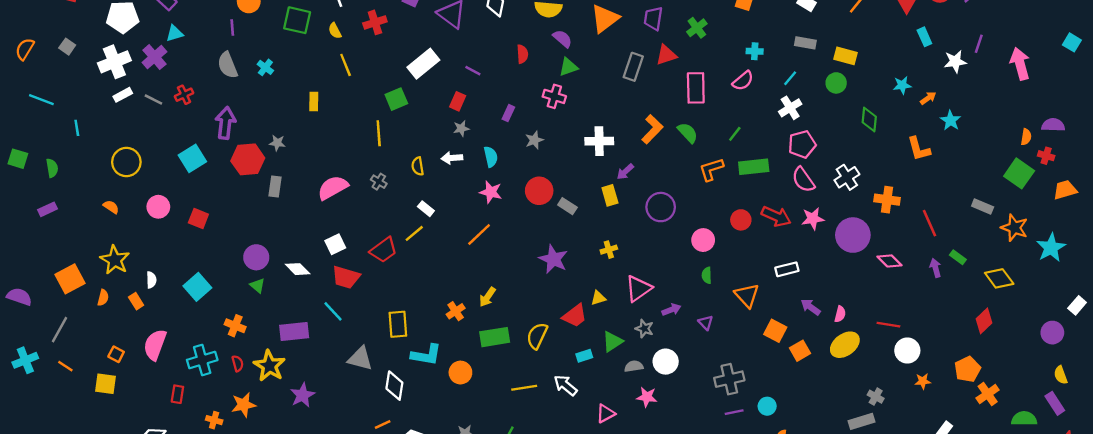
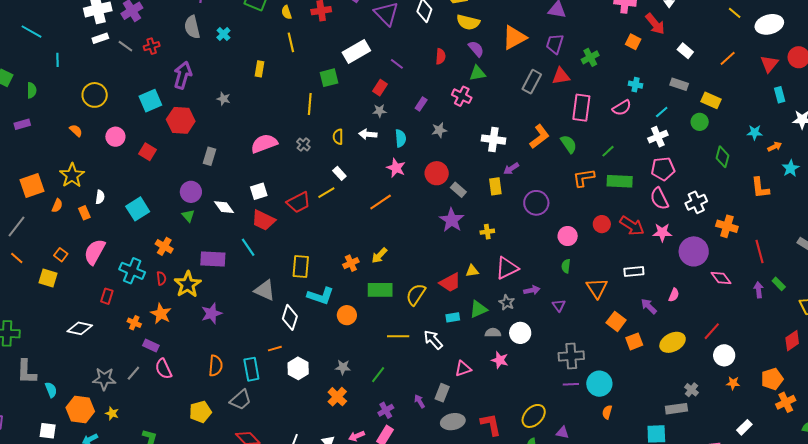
red hexagon: (248, 159) -> (181, 120), moved
gray rectangle: (275, 187) -> (210, 156), moved
purple star: (553, 259) -> (452, 220), moved
pink semicircle: (840, 314) -> (674, 295), moved
red line: (888, 325) -> (712, 331), turned -66
cyan cross: (202, 360) -> (132, 271), turned 30
orange star: (244, 405) -> (161, 314), turned 30
cyan circle: (767, 406) -> (599, 384), size x1.6

